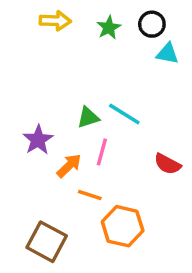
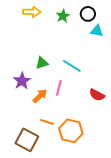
green triangle: (88, 117) -> (42, 63), moved
orange line: (90, 195) -> (47, 122), moved

